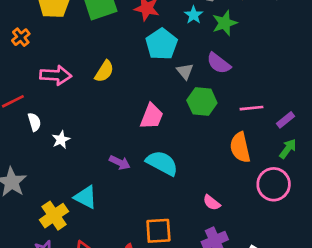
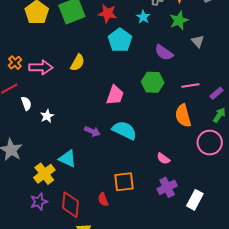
green star: (225, 23) -> (179, 20), moved
orange cross: (21, 37) -> (15, 63), moved
gray triangle: (185, 71) -> (198, 41), moved

